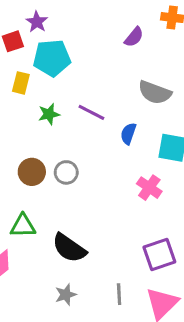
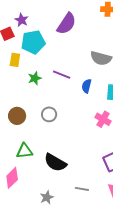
purple semicircle: (134, 37) -> (66, 24), moved, size x1.6
brown circle: (32, 172) -> (17, 116), moved
gray line: (119, 294) -> (82, 189), moved, turned -72
gray star: (66, 295) -> (47, 197), moved

